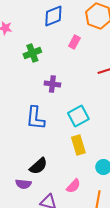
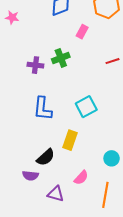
green cross: (32, 53) -> (61, 58), moved
purple cross: (52, 84) -> (35, 65), moved
yellow rectangle: (78, 145) -> (70, 140), moved, turned 36

